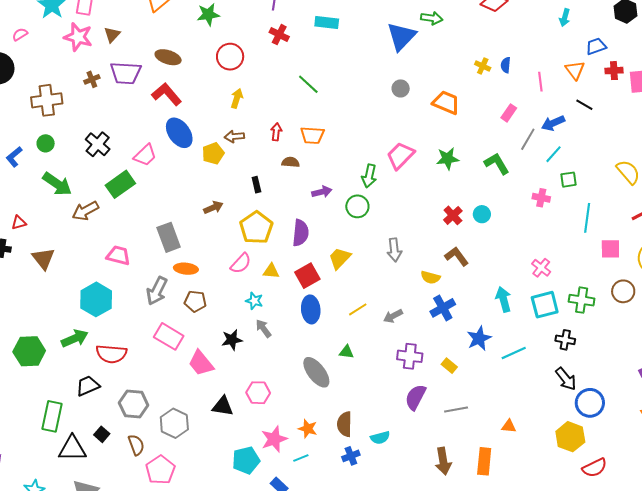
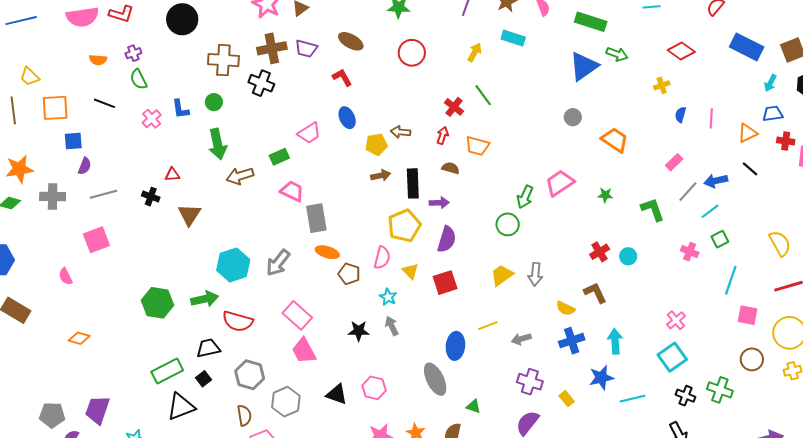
cyan arrow: (565, 18) -> (770, 83), moved
red cross: (279, 35) -> (454, 107), moved
yellow cross: (483, 66) -> (662, 85), moved, turned 35
orange triangle: (575, 70) -> (747, 133), turned 30
purple trapezoid: (126, 73) -> (306, 49), size x0.7
brown cross: (92, 79) -> (272, 48), size x1.8
pink line: (540, 82) -> (711, 118), moved
red L-shape: (167, 94) -> (342, 77), size x0.7
yellow arrow: (237, 98) -> (475, 52), moved
blue ellipse: (179, 133) -> (347, 118), size x0.7
black cross: (98, 144) -> (261, 83), moved, turned -30
blue L-shape: (14, 157) -> (180, 109), turned -70
green star: (448, 159) -> (605, 195), size x0.7
green square: (569, 180) -> (720, 239), turned -30
green arrow: (57, 184) -> (218, 144), turned 32
green rectangle: (120, 184) -> (279, 157), size x0.7
black rectangle: (256, 185) -> (413, 183), size x1.8
purple arrow: (322, 192) -> (439, 203), moved
brown arrow: (213, 207) -> (381, 175), moved
pink trapezoid: (118, 255) -> (292, 191), moved
yellow trapezoid: (340, 258) -> (502, 275), moved
pink semicircle: (241, 263) -> (382, 258), turned -40
yellow triangle: (271, 271) -> (410, 271), turned 30
gray arrow: (157, 291) -> (278, 263), moved
cyan arrow: (503, 299) -> (615, 341), moved
green cross: (582, 300) -> (720, 390), moved
brown pentagon: (195, 301) -> (349, 274), moved
cyan square: (545, 305) -> (672, 357), turned -32
blue ellipse: (311, 309) -> (455, 346), moved
green triangle: (347, 352) -> (473, 406), moved
pink trapezoid: (201, 363) -> (304, 351), moved
green rectangle: (52, 416) -> (167, 371), turned 40
black square: (102, 434) -> (203, 379), moved
black triangle: (72, 449) -> (181, 407), turned -32

